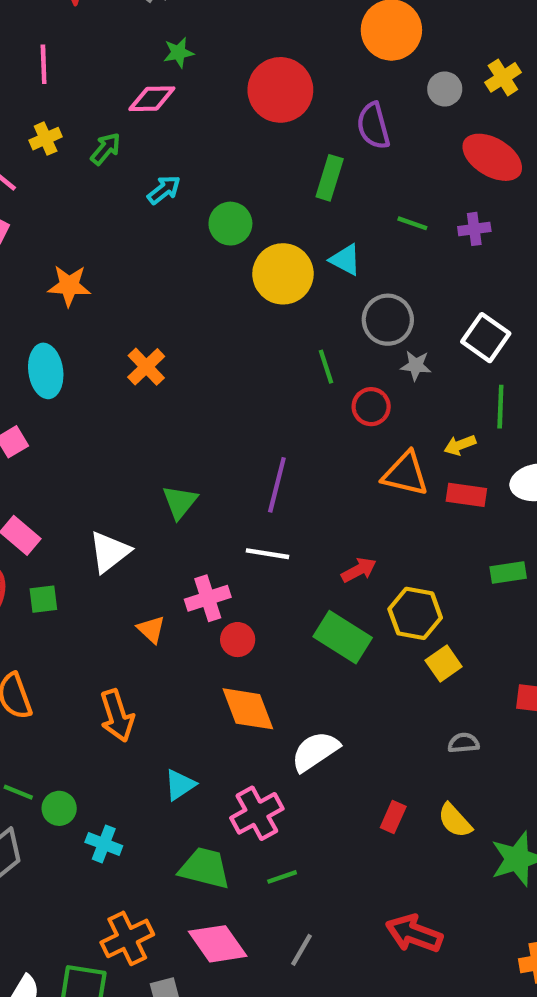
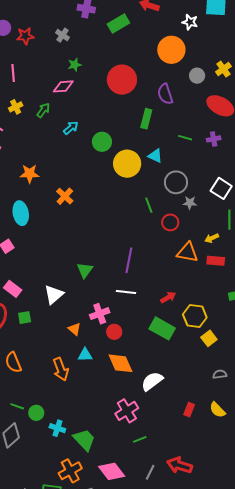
orange cross: (146, 367) -> (65, 196), moved
cyan triangle: (180, 785) -> (85, 355), moved, turned 35
green trapezoid: (205, 868) -> (84, 440), moved, turned 35
red arrow: (414, 934) -> (179, 465), moved

